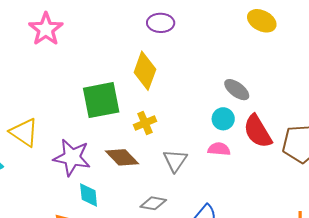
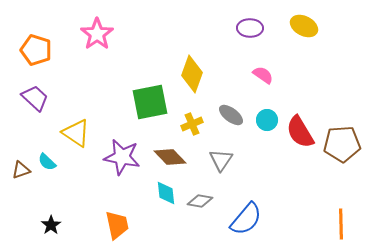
purple ellipse: (161, 23) -> (250, 28), moved
gray ellipse: (237, 90) -> (231, 115), moved
pink semicircle: (219, 149) -> (263, 75), moved, turned 30
cyan diamond: (89, 195) -> (166, 193), moved

